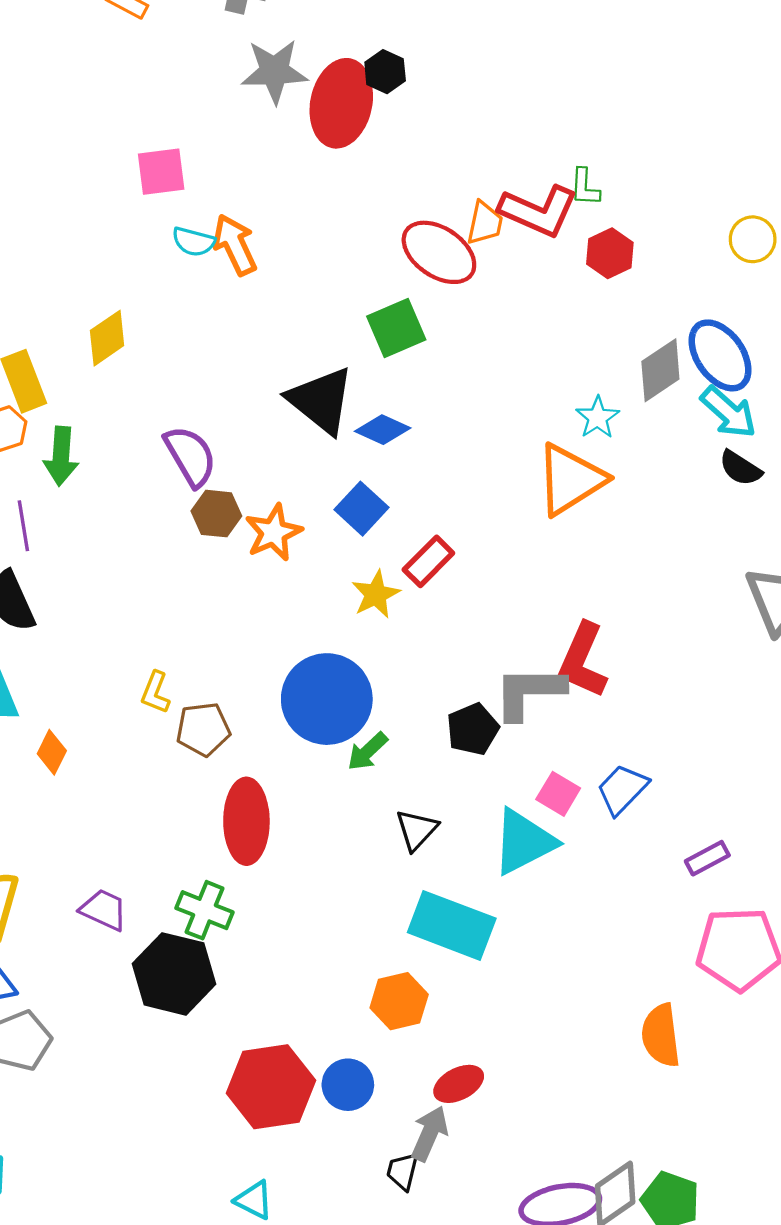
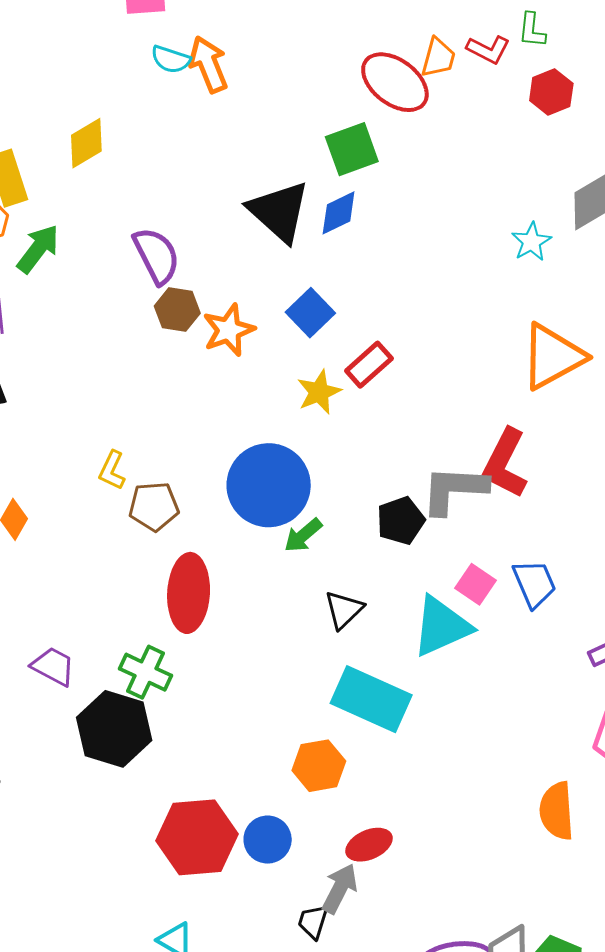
red L-shape: (539, 211) -> (488, 49), size x0.6
blue diamond: (383, 430) -> (339, 213), moved, turned -54
green arrow: (61, 456) -> (38, 249), turned -150
orange triangle: (570, 479) -> (553, 357), moved
blue trapezoid: (622, 789) -> (534, 584), turned 110

